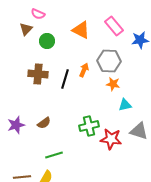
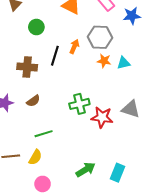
green circle: (47, 41) -> (36, 27), moved
brown cross: (38, 74) -> (27, 67), moved
cyan triangle: (125, 105) -> (124, 63), moved

